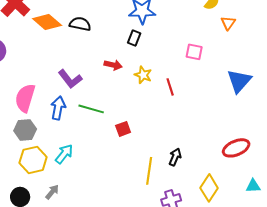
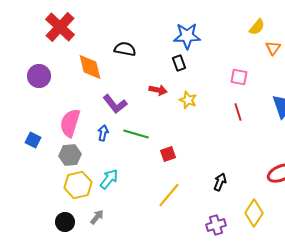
orange diamond: (47, 22) -> (90, 67), moved, turned 36
black rectangle: (134, 38) -> (179, 63), turned -42
red line: (170, 87) -> (238, 112), moved
blue arrow: (58, 108) -> (103, 133), size x0.7
yellow line: (149, 171) -> (169, 195), moved, turned 32

